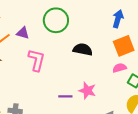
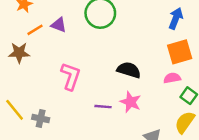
black semicircle: (83, 50) -> (129, 70), moved
pink L-shape: (37, 60) -> (71, 76), moved

